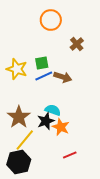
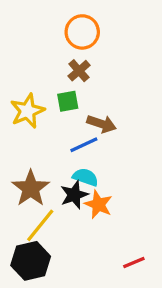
brown cross: (77, 44) -> (79, 71), moved
yellow star: (17, 69) -> (27, 111), turned 30
blue line: (44, 76) -> (84, 145), moved
red line: (70, 155) -> (134, 262), moved

